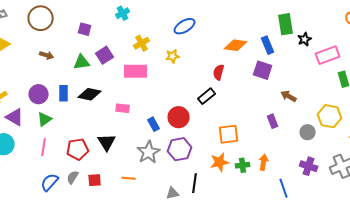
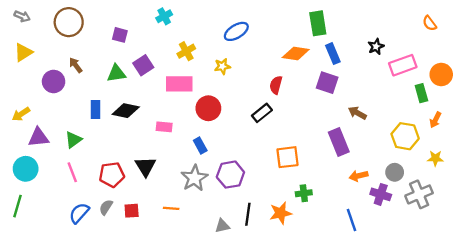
green rectangle: (286, 24) -> (318, 23), moved
brown arrow: (47, 55) -> (76, 65), turned -144
purple circle: (39, 94) -> (54, 81), moved
purple triangle: (15, 117) -> (38, 137), turned -36
red circle: (179, 117) -> (208, 108), moved
purple rectangle: (273, 121) -> (339, 142), size x1.6
gray circle: (308, 132) -> (395, 172), moved
pink line: (44, 147) -> (72, 172), turned -30
orange star: (220, 162) -> (281, 213), moved
orange arrow: (264, 162) -> (359, 176), moved, turned -112

